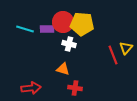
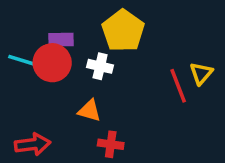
red circle: (63, 22) -> (52, 63), moved
yellow pentagon: (82, 24) -> (123, 31), turned 30
cyan line: (25, 29) -> (24, 61), moved

